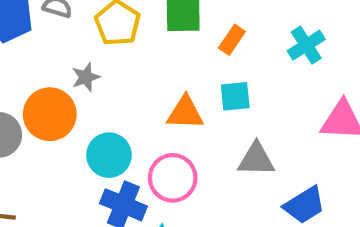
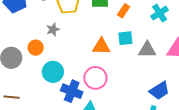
orange circle: (50, 114) -> (36, 48), size x0.6
cyan circle: (109, 155) -> (53, 72), moved
gray triangle: (256, 159) -> (147, 50), moved

